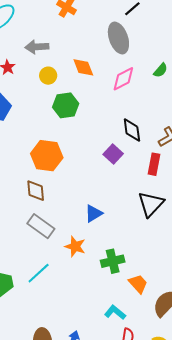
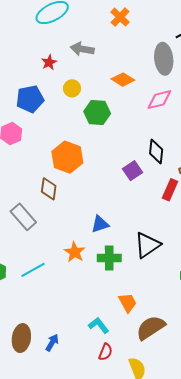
orange diamond: (83, 67) -> (123, 80), turned -50
yellow circle: (48, 76) -> (72, 88), moved
black triangle: (151, 204) -> (147, 245), moved
gray rectangle: (41, 226) -> (23, 217), moved
green cross: (113, 261) -> (109, 258), moved

